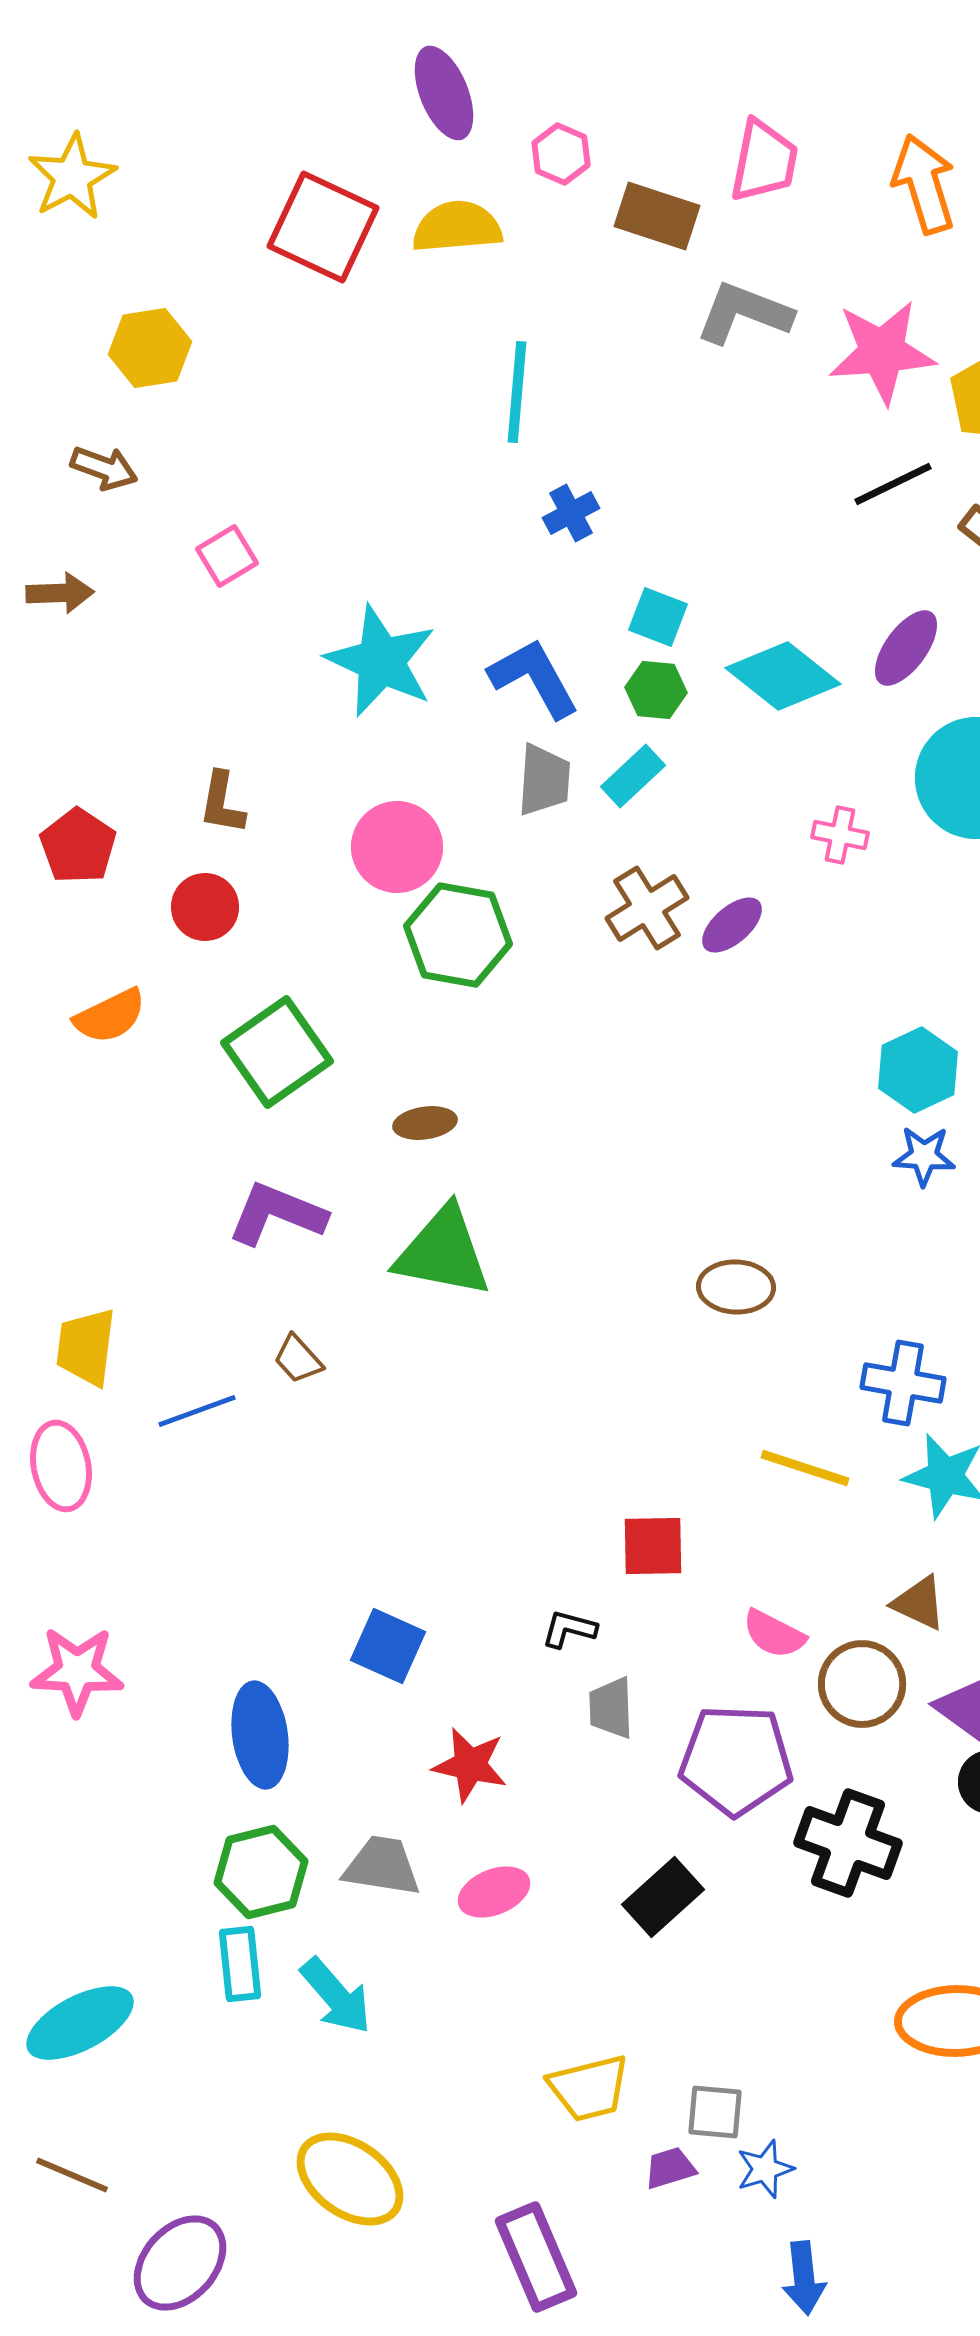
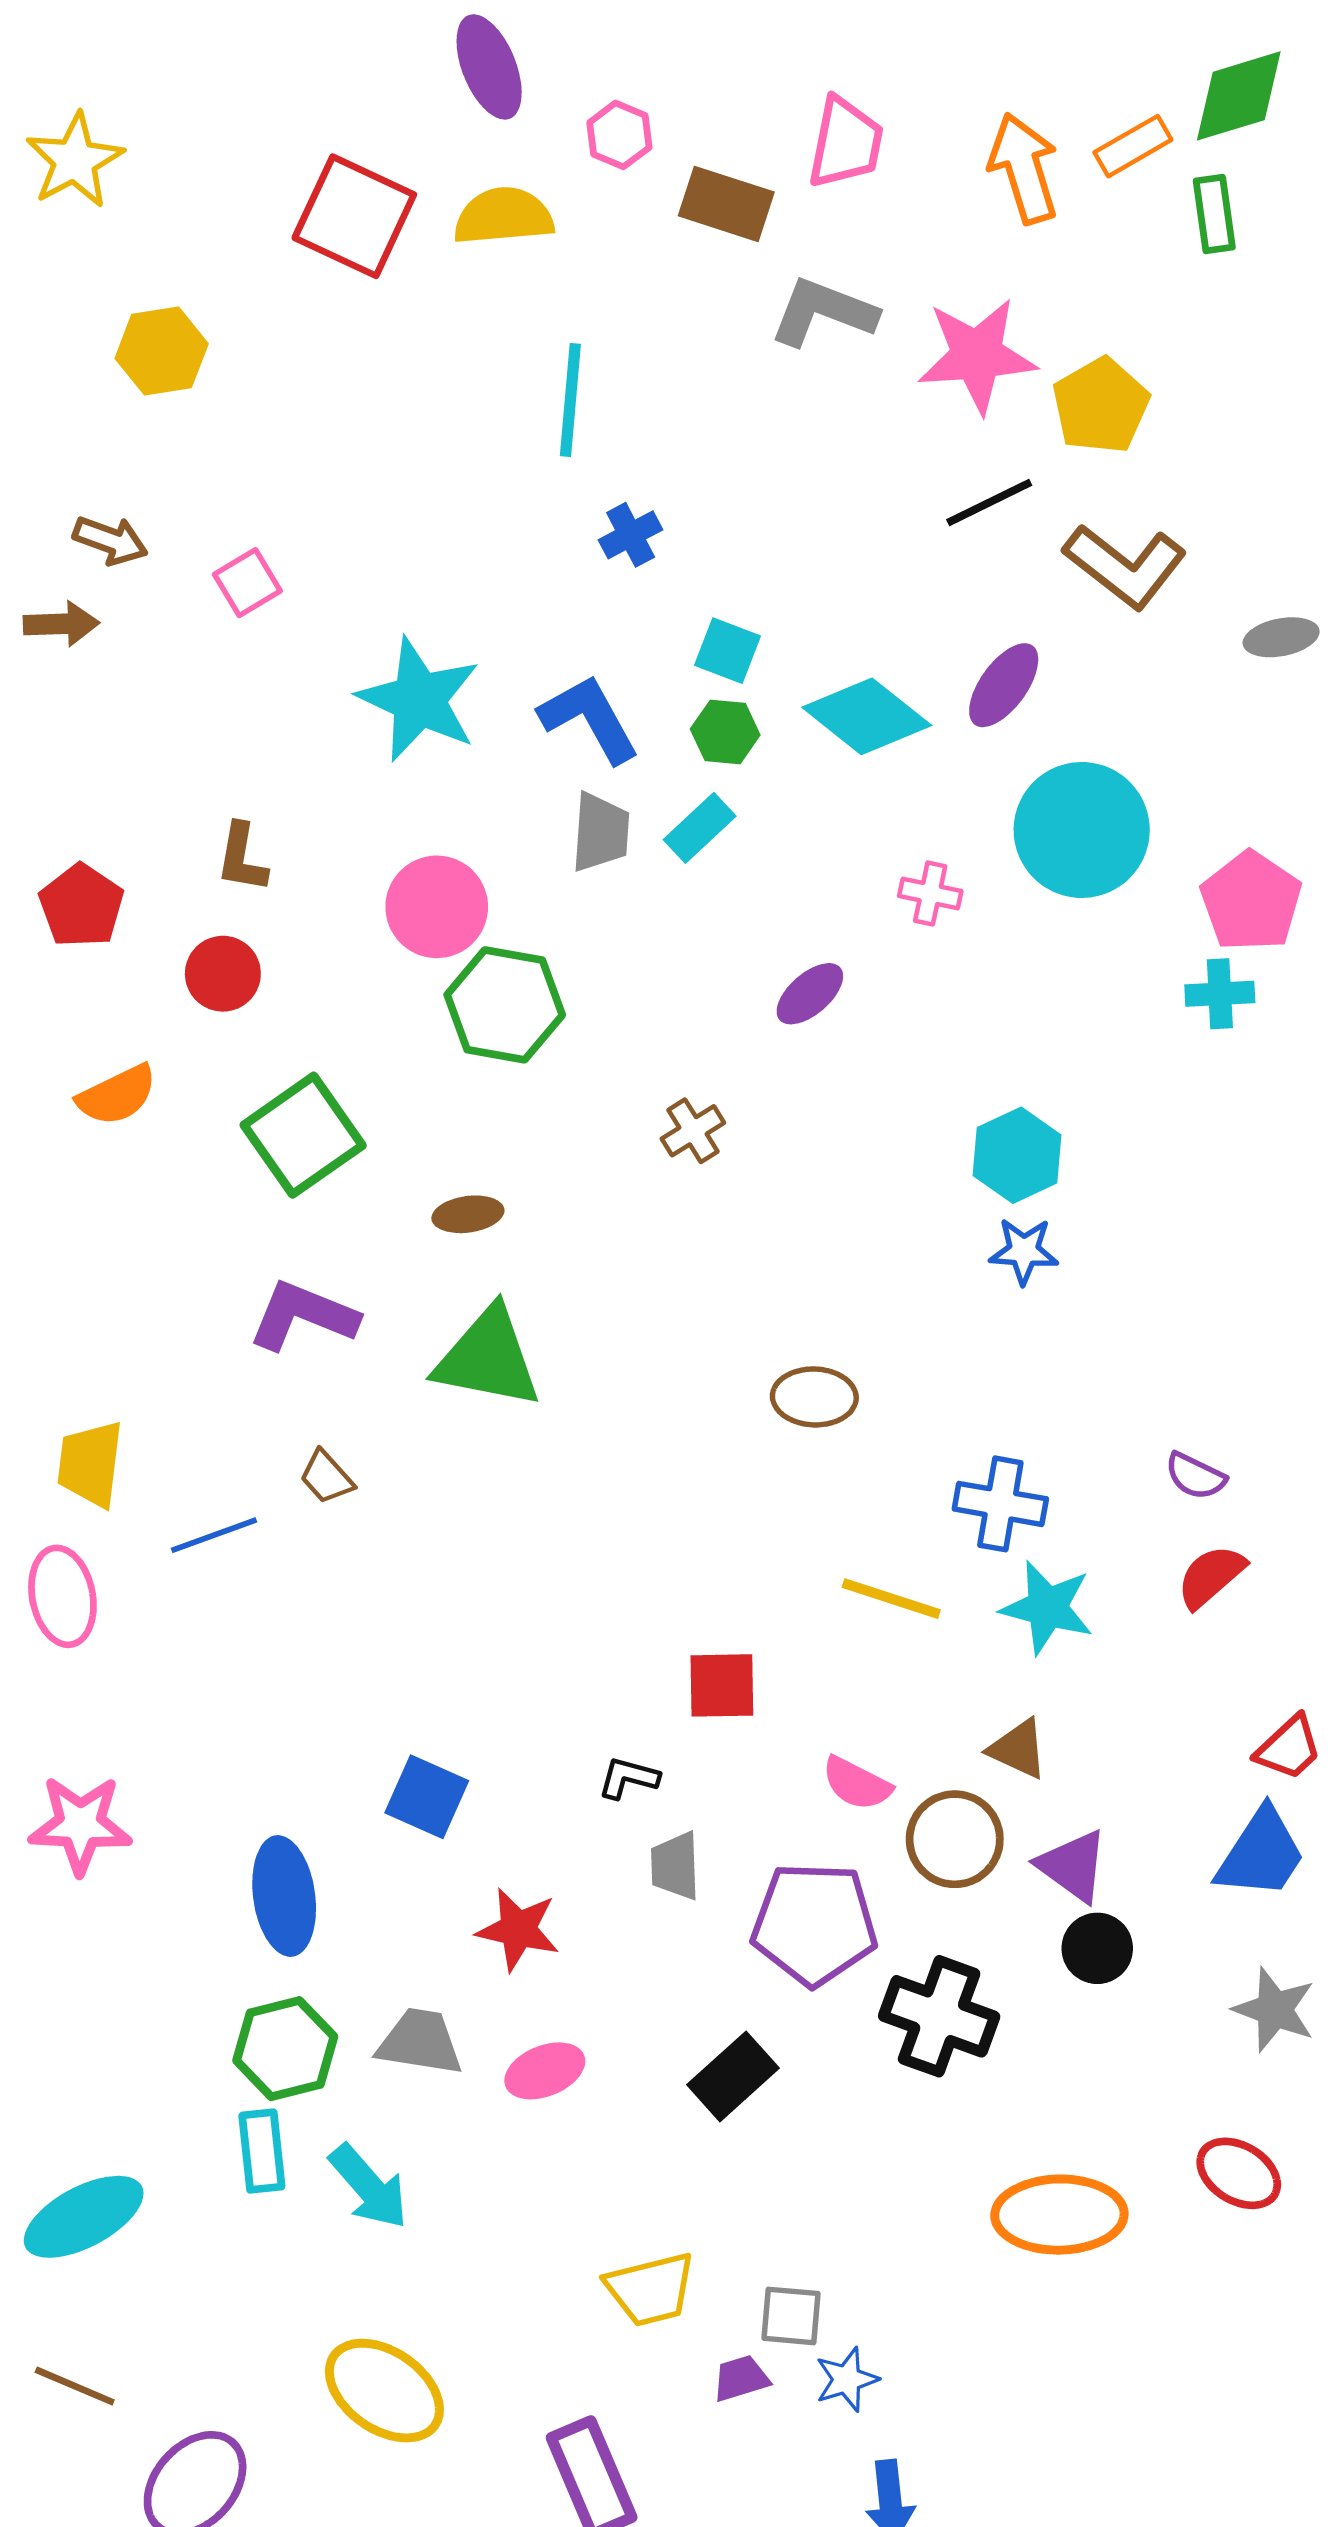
brown arrow: (104, 468) -> (110, 540), moved
brown cross: (647, 908) -> (693, 1131), moved, size x0.7

